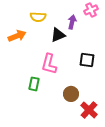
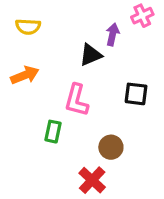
yellow semicircle: (38, 17) -> (28, 27), moved
orange arrow: (17, 36) -> (25, 75), moved
red cross: (89, 110) -> (92, 180), moved

